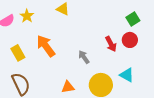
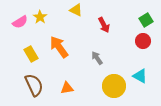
red arrow: (111, 44) -> (104, 25), moved
orange triangle: (68, 87) -> (67, 88), moved

